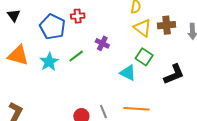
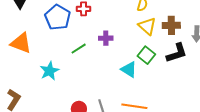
purple cross: (102, 43) -> (106, 38), turned -32
cyan star: (49, 62) -> (49, 71), moved
black L-shape: (174, 74) -> (177, 53), moved

